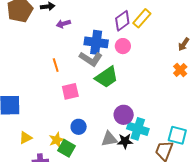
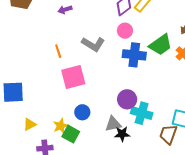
blue cross: (96, 42) -> (134, 55), moved
green trapezoid: (107, 77) -> (161, 45), moved
pink square: (70, 91) -> (73, 77), size x1.4
black star: (125, 141) -> (122, 134), moved

